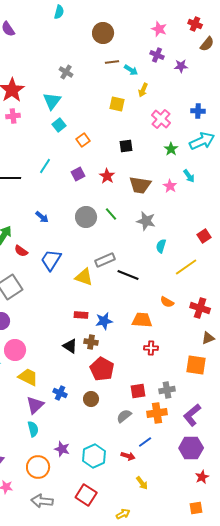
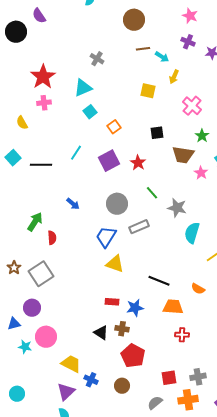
cyan triangle: (52, 101) -> (83, 88), turned 30
purple square: (78, 174) -> (109, 161), size x1.5
brown trapezoid: (140, 185) -> (183, 155), moved
green line: (111, 214) -> (152, 193), moved
cyan semicircle: (161, 246) -> (192, 233), size x1.5
red semicircle: (21, 251) -> (52, 238), turned -128
blue trapezoid: (51, 260) -> (106, 237), moved
gray rectangle: (105, 260) -> (139, 227), moved
black line: (128, 275) -> (159, 281), moved
yellow trapezoid: (28, 377) -> (71, 364), moved

